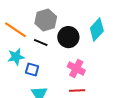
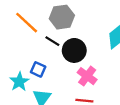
black circle: (68, 37) -> (74, 50), moved
cyan star: (16, 57) -> (19, 82), moved, turned -30

